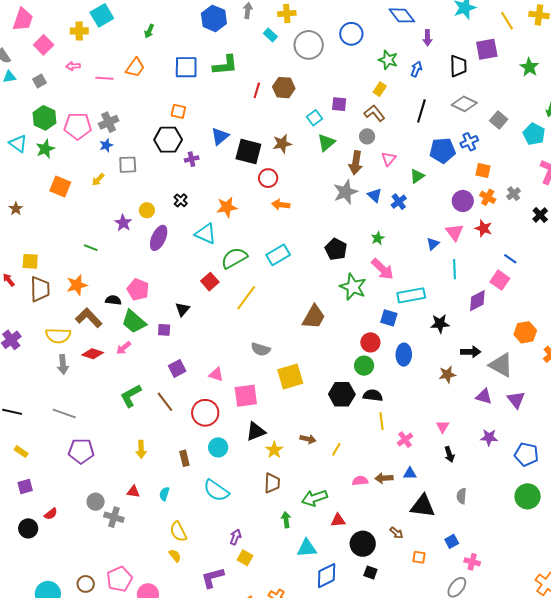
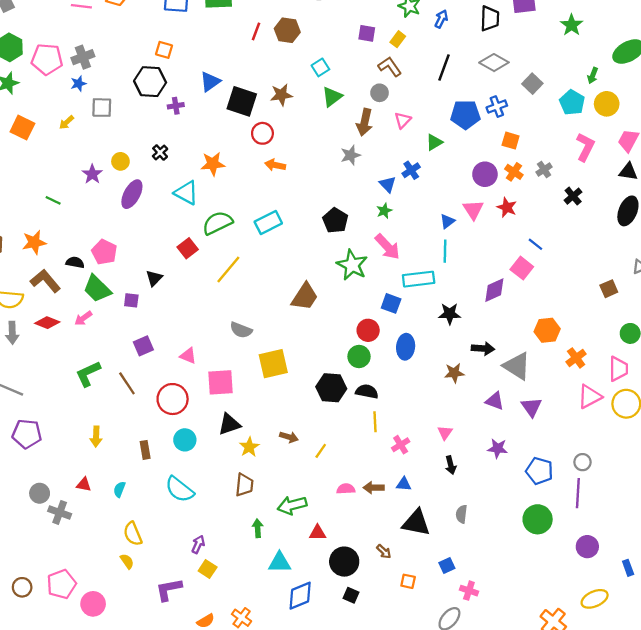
purple square: (339, 104) -> (367, 33), moved
gray star: (345, 192) -> (351, 155), size x0.7
blue triangle: (375, 195) -> (388, 184), moved
cyan line: (455, 269) -> (445, 251), moved

